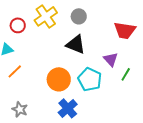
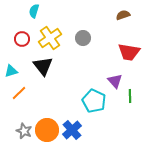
red circle: (18, 25) -> (22, 39), moved
black triangle: (76, 44) -> (43, 66), moved, turned 30
green line: (126, 74) -> (130, 96), turned -32
orange circle: (59, 79) -> (47, 130), moved

